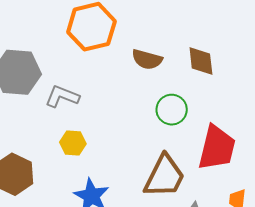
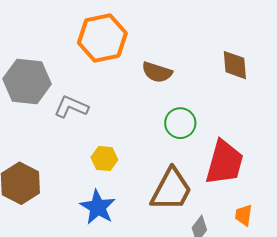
brown diamond: (201, 61) -> (235, 65), moved
yellow hexagon: (73, 143) -> (104, 159), moved

